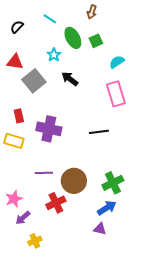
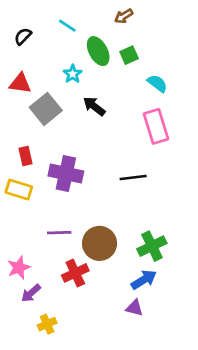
brown arrow: (92, 12) -> (124, 16), turned 40
cyan semicircle: (117, 62) -> (157, 83), turned 70

